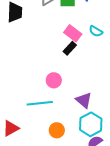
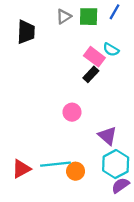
cyan semicircle: (96, 31) -> (111, 50), moved
cyan line: (40, 103) -> (55, 164), moved

